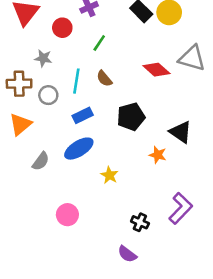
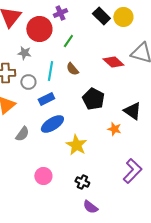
red circle: (62, 28) -> (39, 29), size x1.6
blue rectangle: (83, 115) -> (46, 99), moved
black pentagon: (131, 117) -> (93, 99), turned -30
yellow star: (109, 175) -> (76, 145), size x1.5
black cross: (140, 222) -> (82, 182), moved

